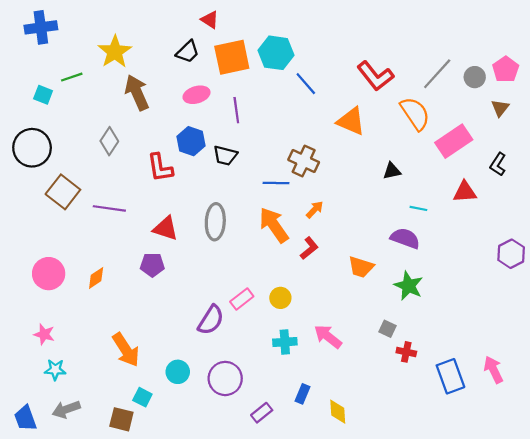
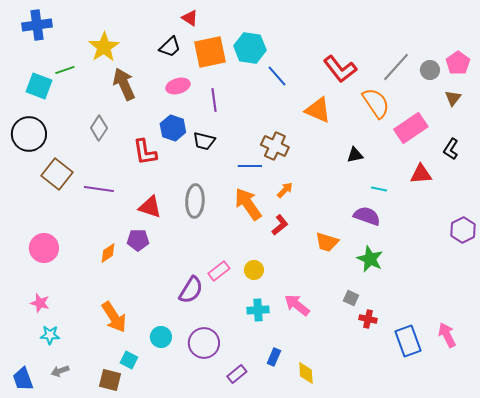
cyan square: (43, 95) -> (39, 86), size x1.5
orange diamond: (96, 278) -> (108, 253), moved
gray arrow: (66, 409) -> (60, 371), size x0.7

